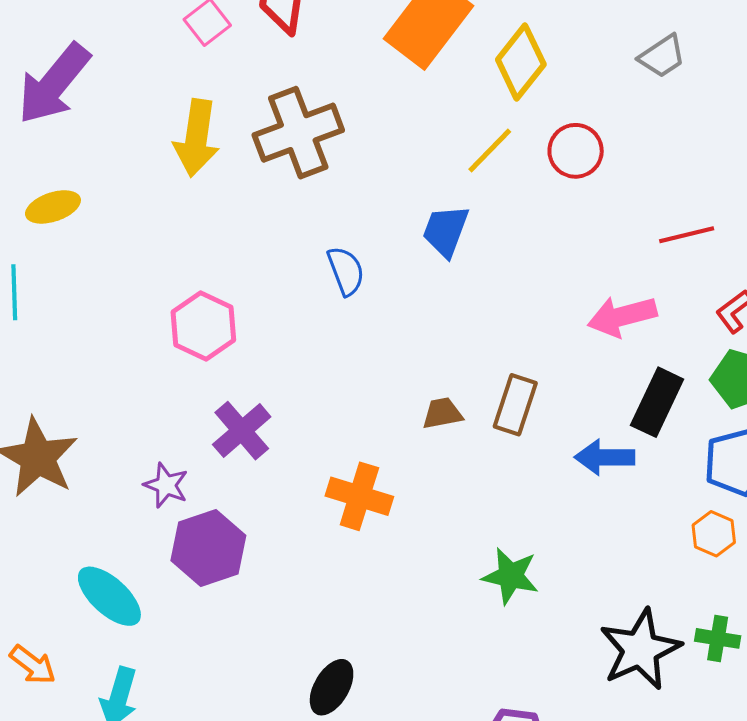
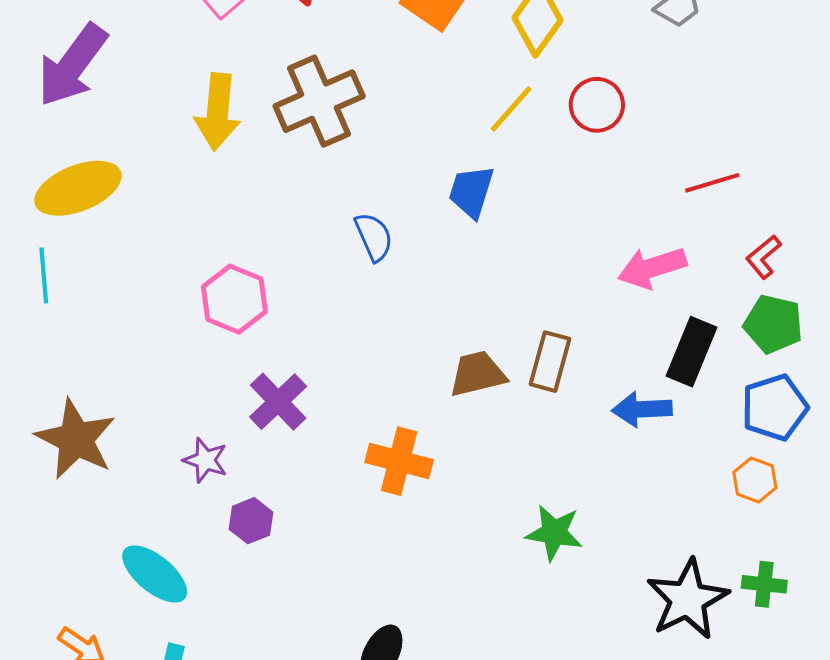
yellow ellipse: (53, 207) -> (78, 188), size x1.6
brown trapezoid: (442, 413) -> (477, 374), size x1.4
purple hexagon: (208, 548) -> (251, 521), size x0.6

